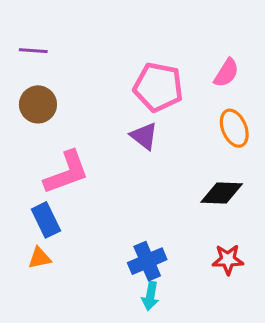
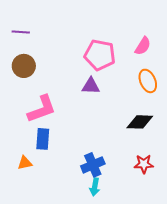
purple triangle: (144, 136) -> (91, 86), turned -36
blue rectangle: (46, 220) -> (43, 139), moved, turned 30

